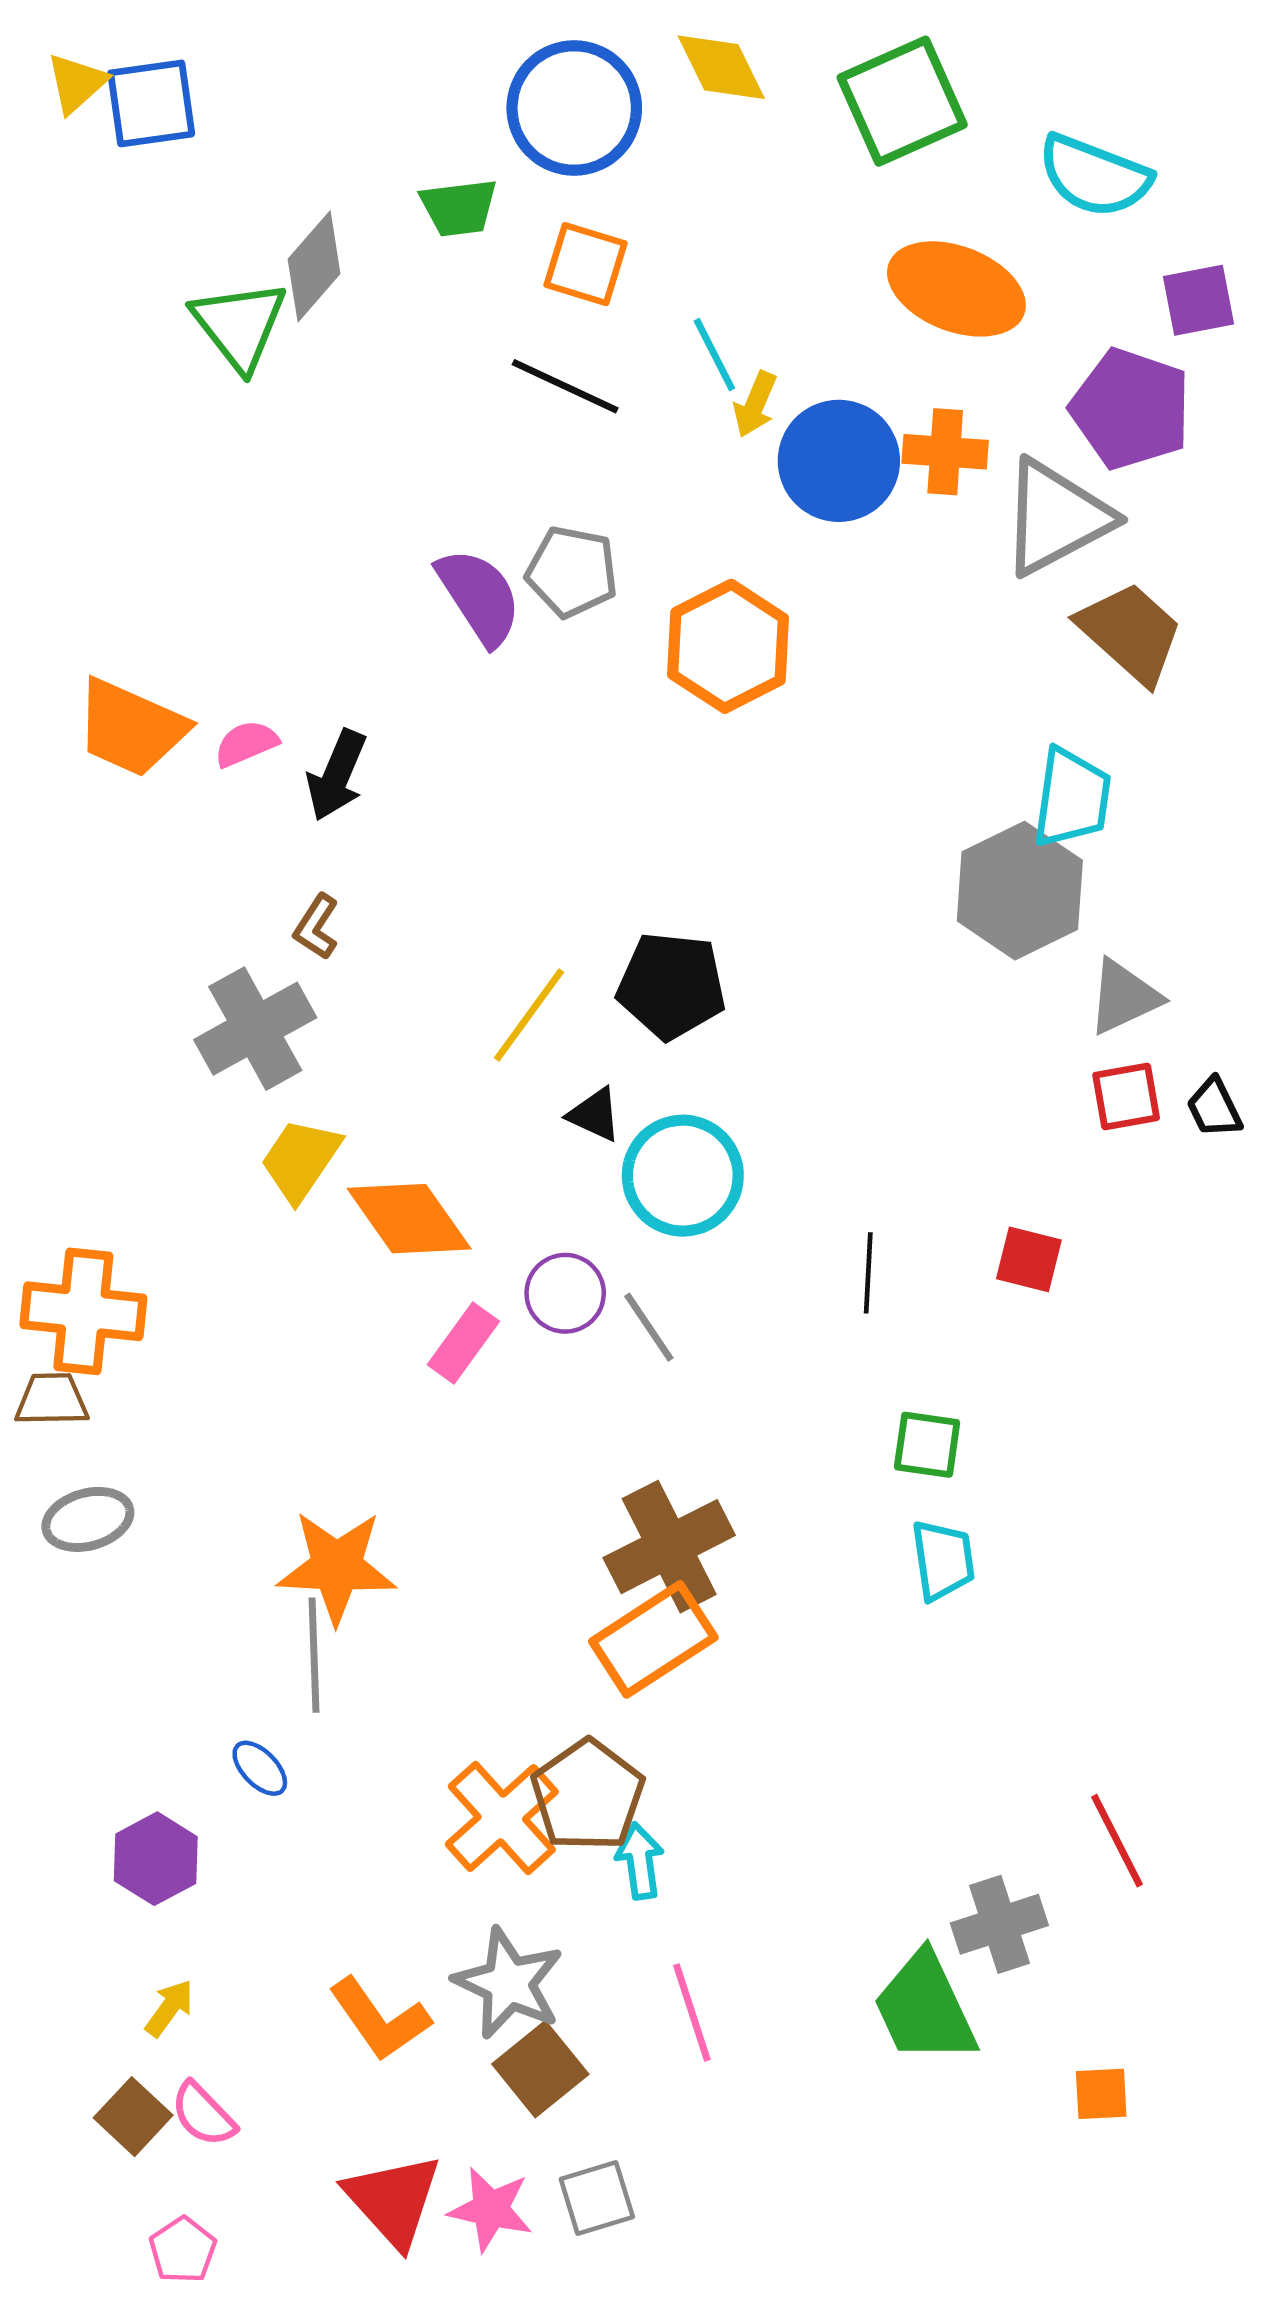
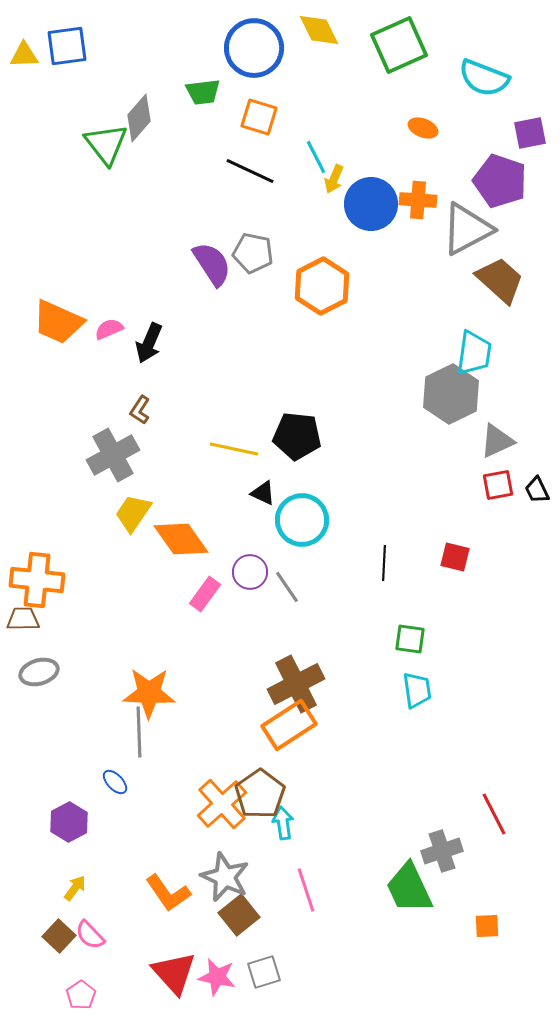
yellow triangle: (77, 83) -> (24, 55), moved, turned 40
orange ellipse: (956, 289) -> (423, 128), size x0.5
yellow line: (529, 1015) -> (234, 449), turned 66

